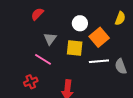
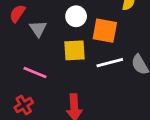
orange square: (99, 37) -> (105, 31), turned -30
gray triangle: (50, 39) -> (38, 29), moved

